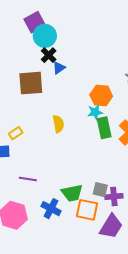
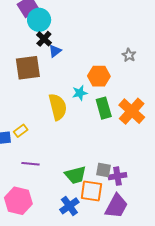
cyan star: (95, 112) -> (80, 93), moved
yellow semicircle: (58, 124) -> (58, 107), size x1.5
yellow rectangle: (16, 133) -> (21, 131), moved
blue cross: (51, 209) -> (69, 206), moved, turned 30

